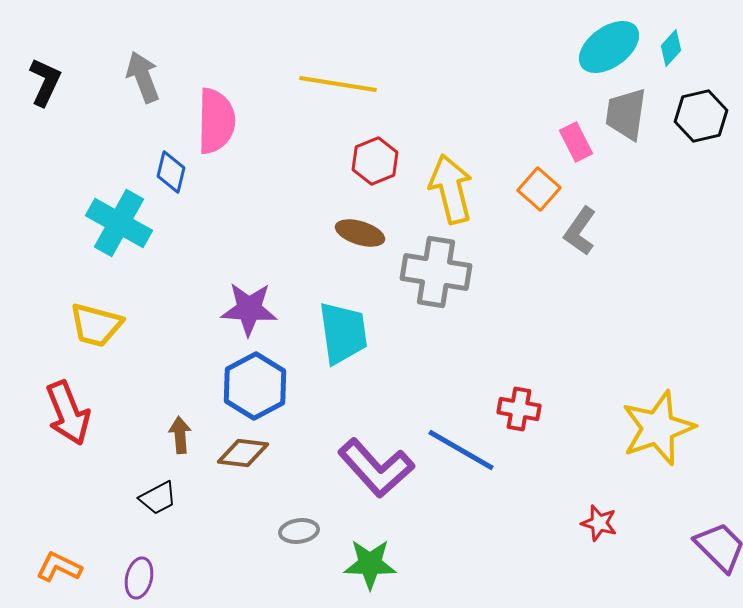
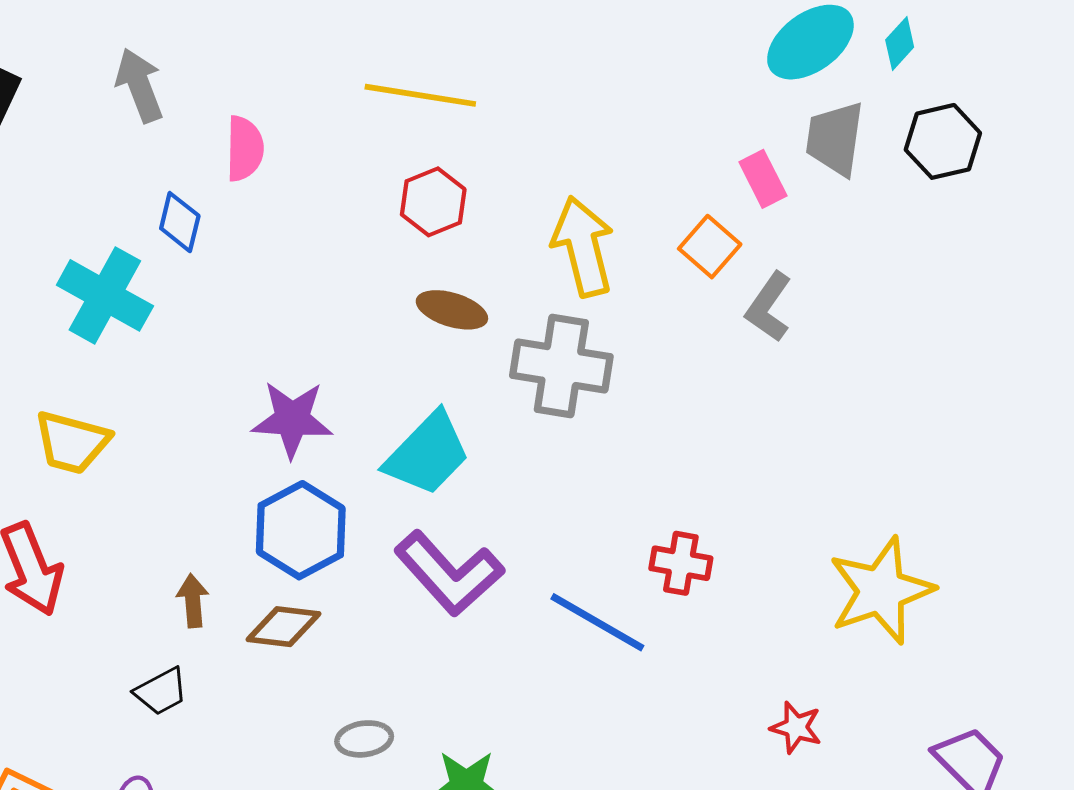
pink semicircle: (216, 121) -> (245, 149), size x0.7
red hexagon: (375, 161) -> (433, 202), moved
cyan trapezoid: (343, 333) -> (427, 454), turned 52
purple L-shape: (376, 468) -> (449, 573), moved

